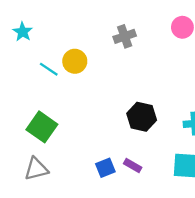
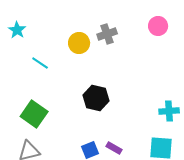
yellow circle: (75, 61) -> (79, 43), moved
black hexagon: (142, 117) -> (96, 98), moved

